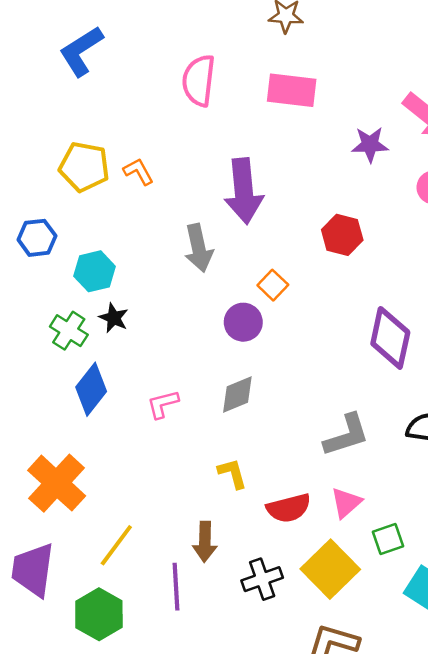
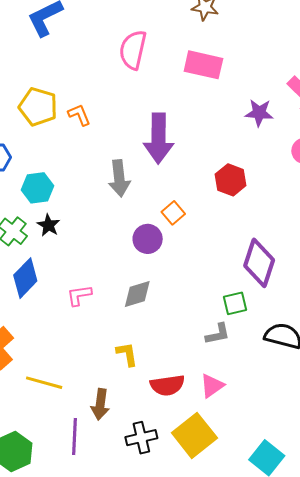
gray L-shape: (346, 435) -> (218, 334), size x0.7
green square: (388, 539) -> (235, 303), moved
yellow line: (116, 545) -> (44, 383), moved, turned 63

